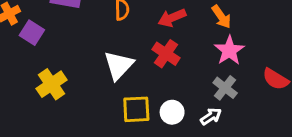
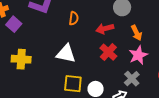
red cross: (166, 54) -> (108, 52), moved
white triangle: (119, 65) -> (66, 54), turned 50
yellow cross: (52, 84) -> (21, 59), turned 30

